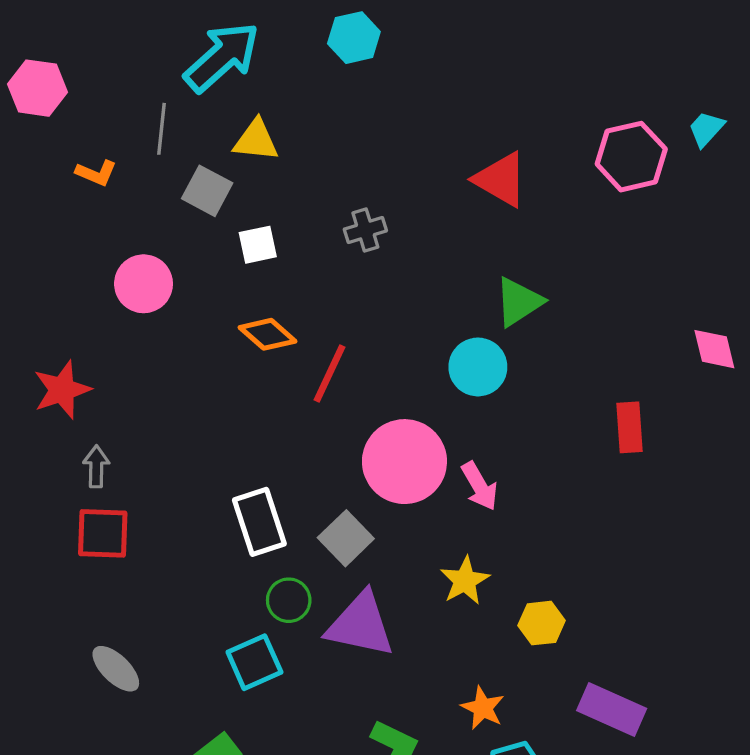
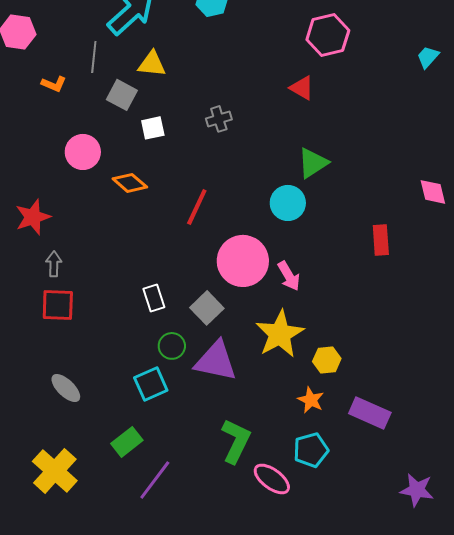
pink hexagon: (631, 157) -> (328, 35), moved
red triangle: (501, 179) -> (302, 88), size x0.7
orange diamond: (267, 334) -> (130, 183), moved
white rectangle: (259, 522) -> (154, 298), size x0.7
yellow star: (465, 581) -> (280, 334), size x1.6
orange star: (483, 708) -> (311, 400), moved

